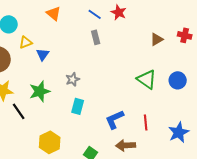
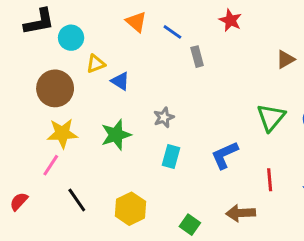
blue line: (95, 14) -> (172, 32), moved
blue triangle: (43, 54) -> (120, 81), turned -32
green triangle: (147, 79) -> (271, 117), turned 35
black line: (19, 111) -> (77, 200), moved
blue L-shape: (115, 119) -> (225, 155), moved

